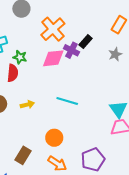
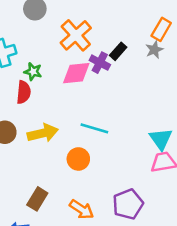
gray star: (115, 54) -> (154, 50), moved
yellow arrow: (27, 105) -> (43, 133), size x1.6
orange circle: (54, 138) -> (78, 159), moved

